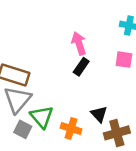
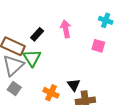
black rectangle: (81, 67) -> (37, 34), moved
green triangle: (42, 117) -> (32, 58), moved

